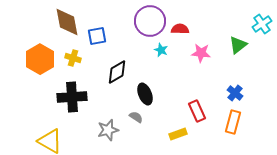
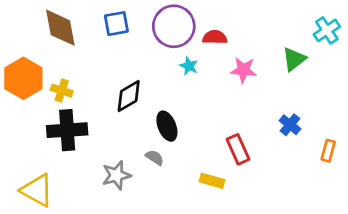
blue square: (97, 36) -> (116, 24), moved
yellow cross: (73, 58) -> (62, 91), moved
orange rectangle: (233, 122) -> (328, 151), moved, size x0.7
yellow rectangle: (178, 134) -> (212, 181), turned 36

